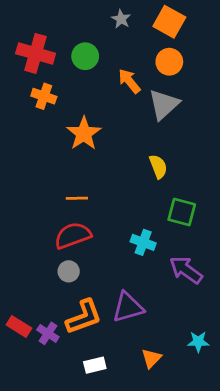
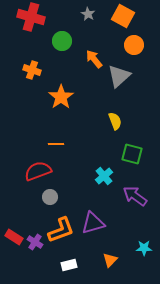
red cross: (36, 53) -> (31, 17), moved
orange circle: (169, 62) -> (134, 45), moved
red semicircle: (73, 235) -> (38, 171), moved
cyan cross: (143, 242) -> (104, 176), turned 30

